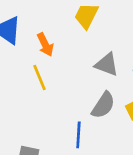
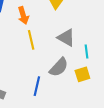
yellow line: (40, 78) -> (31, 40), moved

